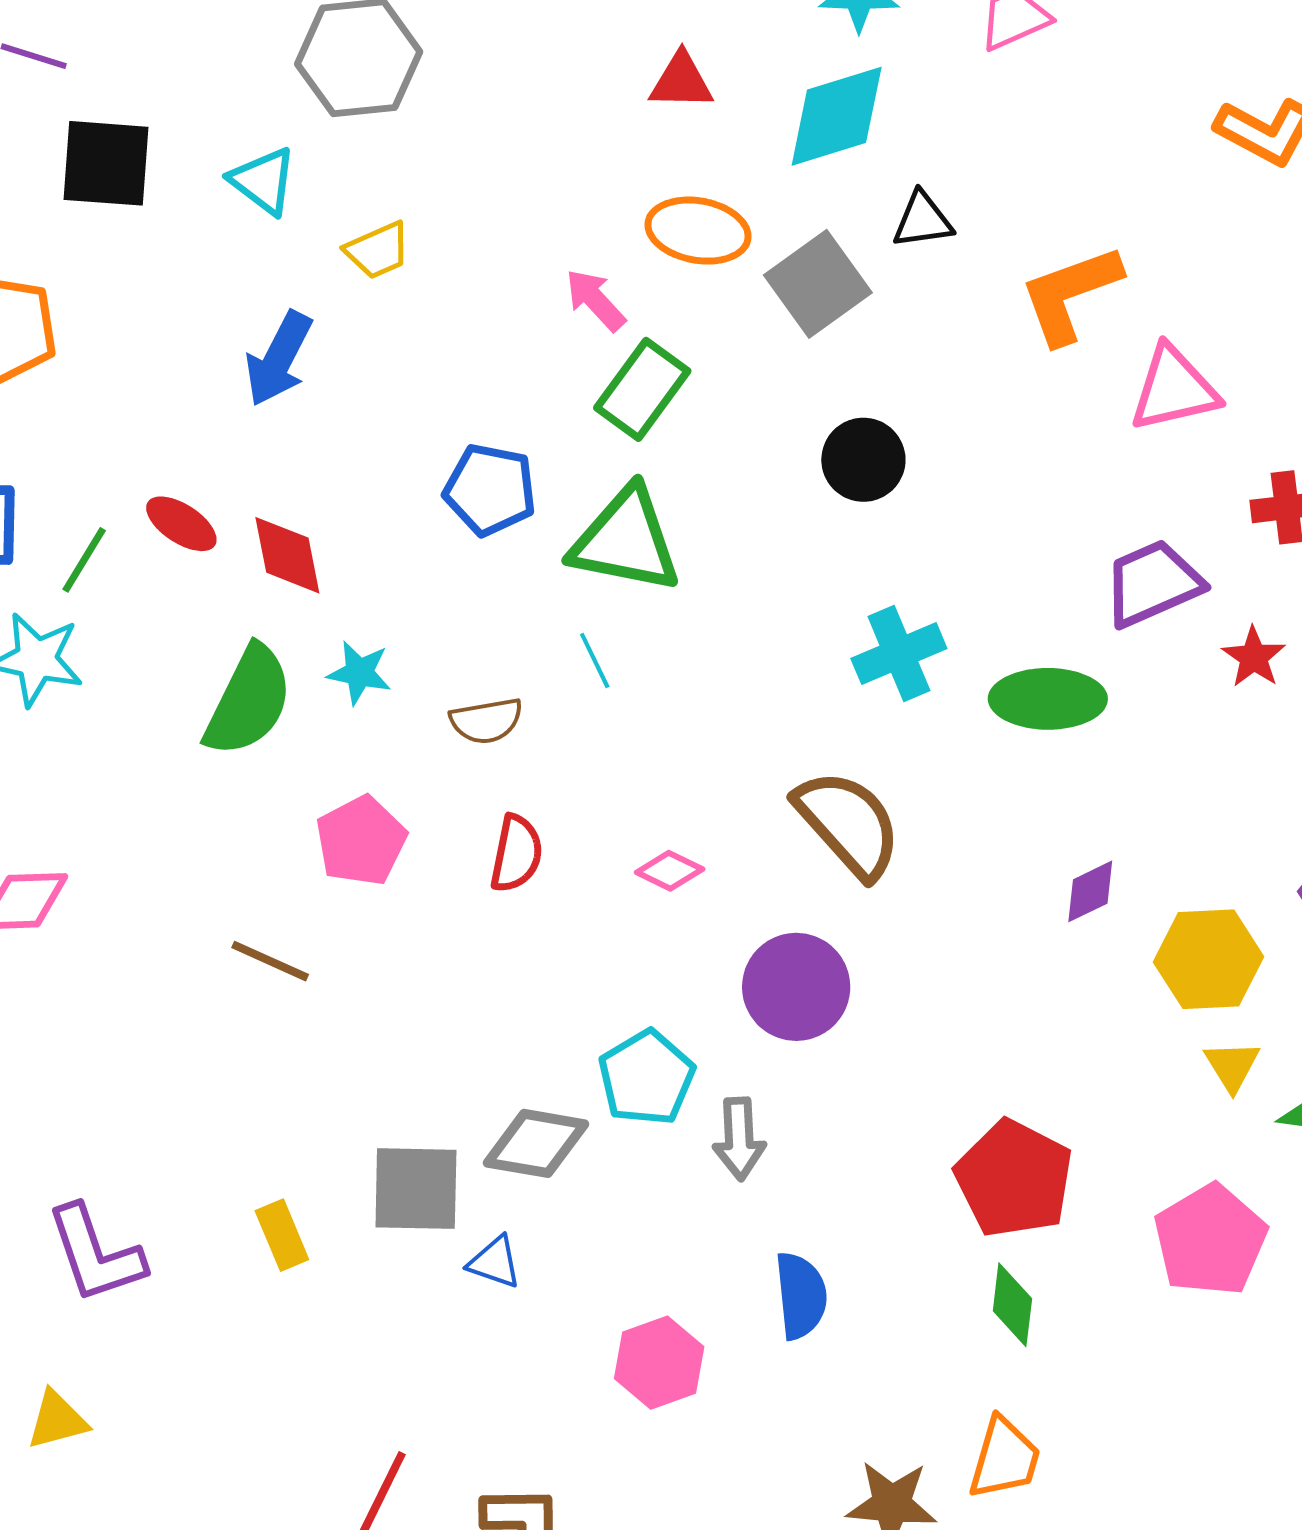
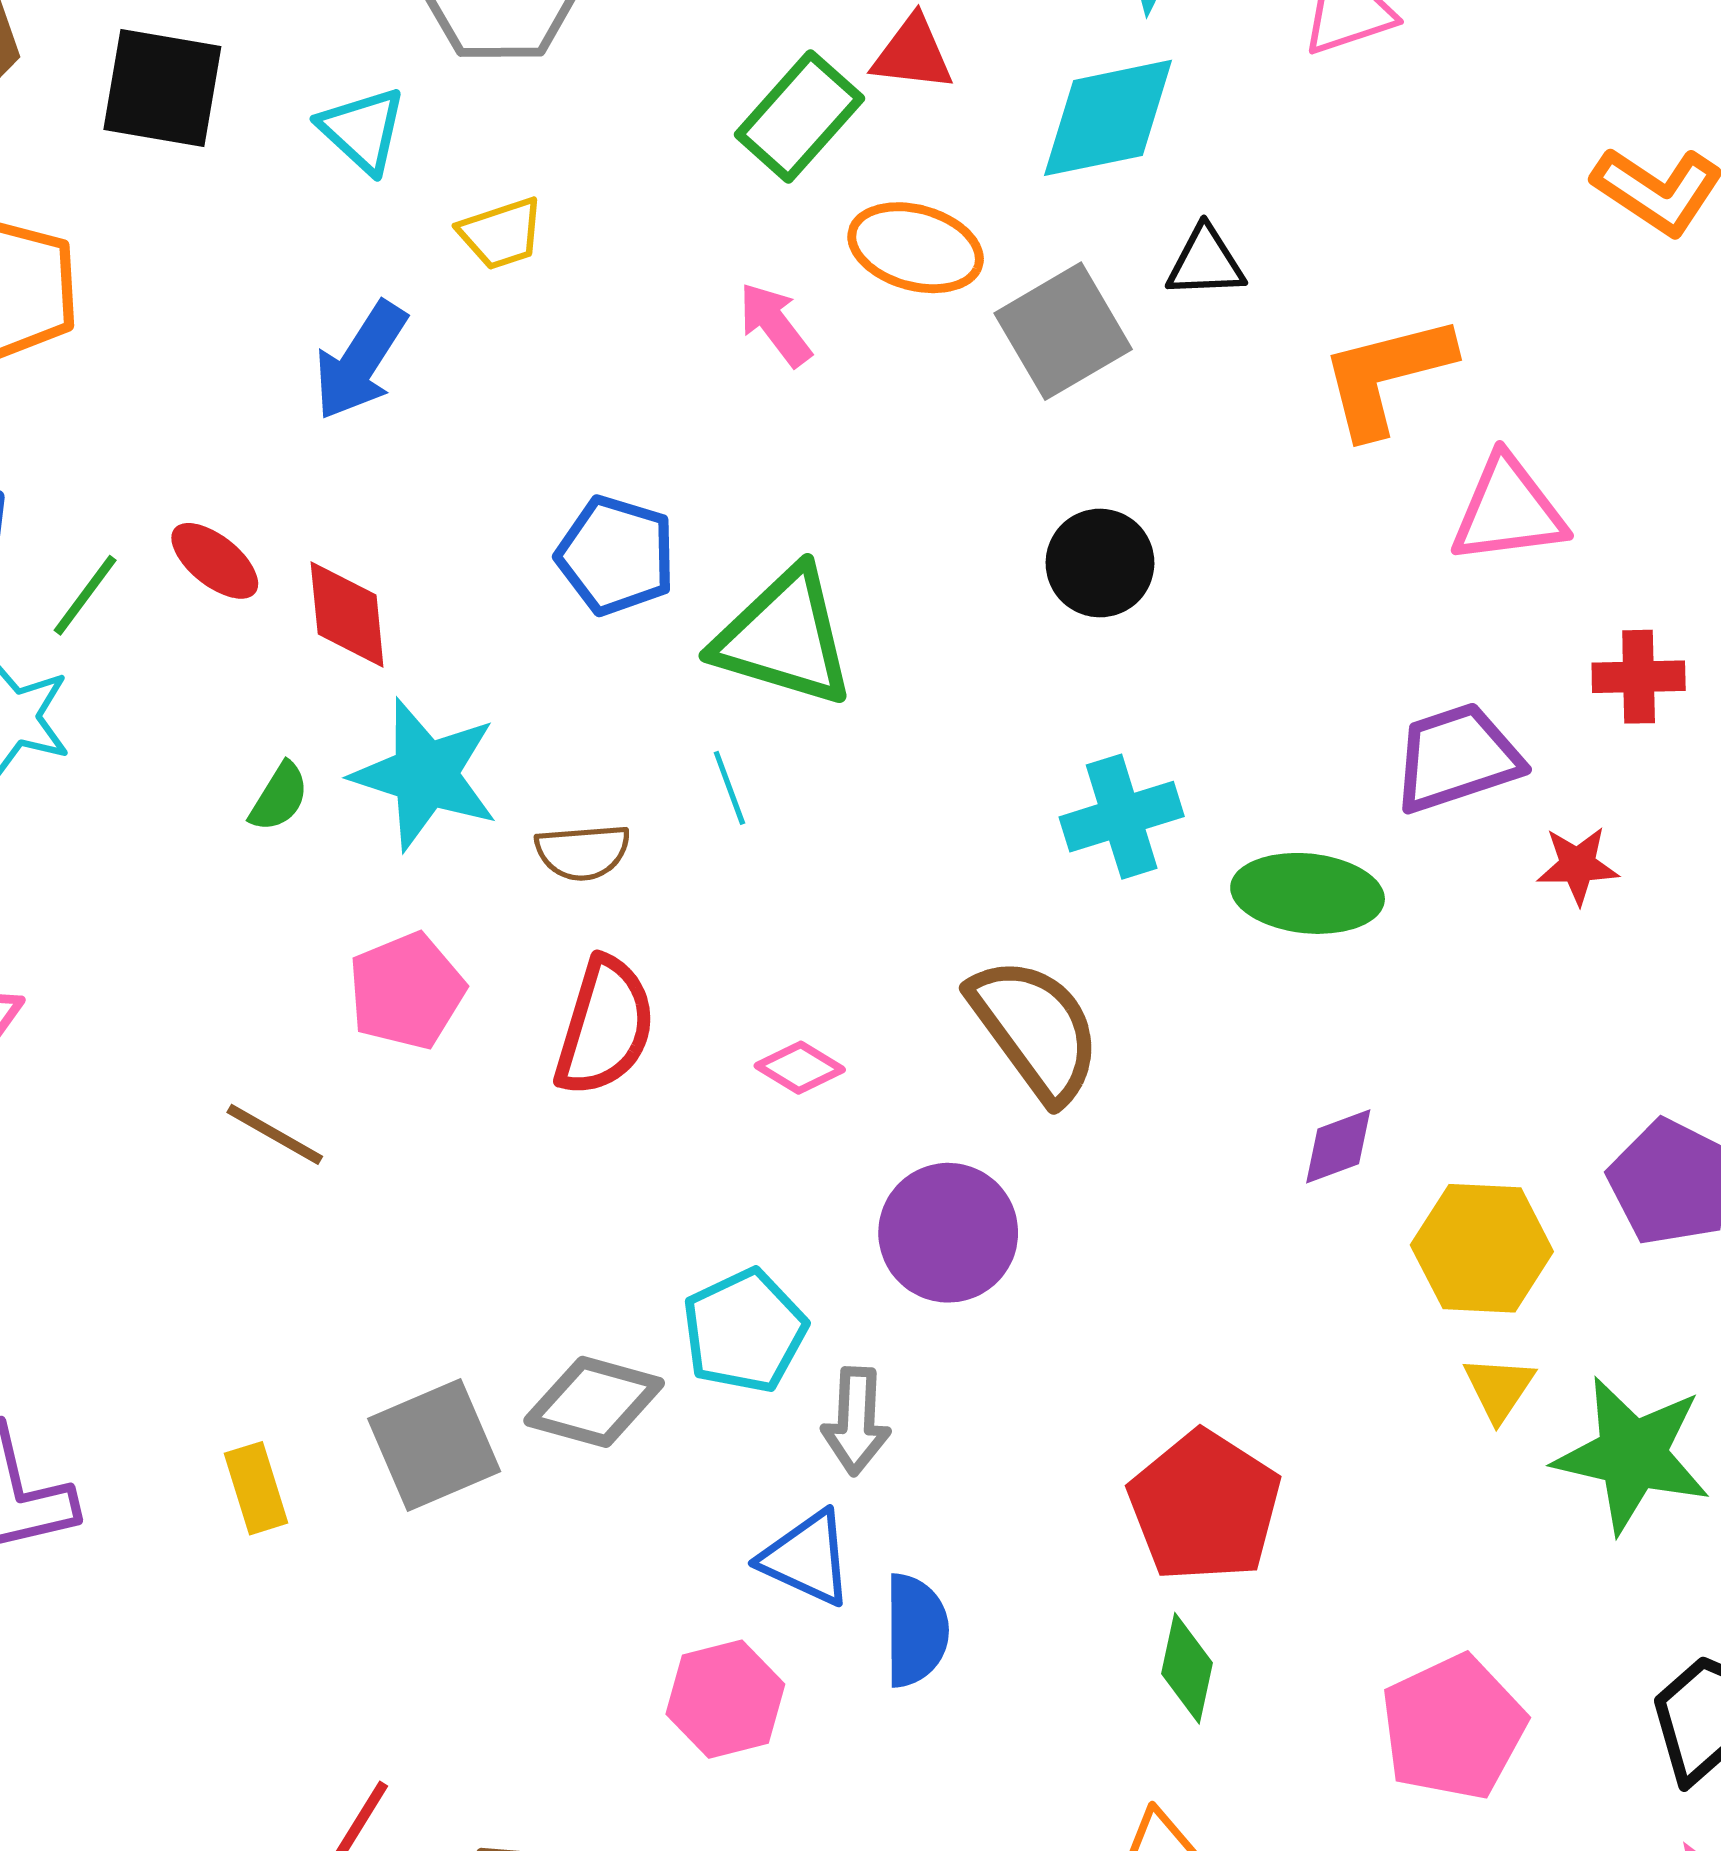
green rectangle: (642, 389) -> (799, 117), moved
red star: (1254, 657) -> (1578, 865), turned 30
cyan star: (359, 673) -> (425, 774), size x1.8
green semicircle: (249, 701) -> (279, 797), size x0.5
red semicircle: (516, 854) -> (605, 1027), size x1.4
gray square: (416, 1189) -> (434, 1445), turned -30
pink pentagon: (1210, 1240) -> (1453, 1727), moved
blue triangle: (495, 1262) -> (807, 1558), moved, size x1.4

